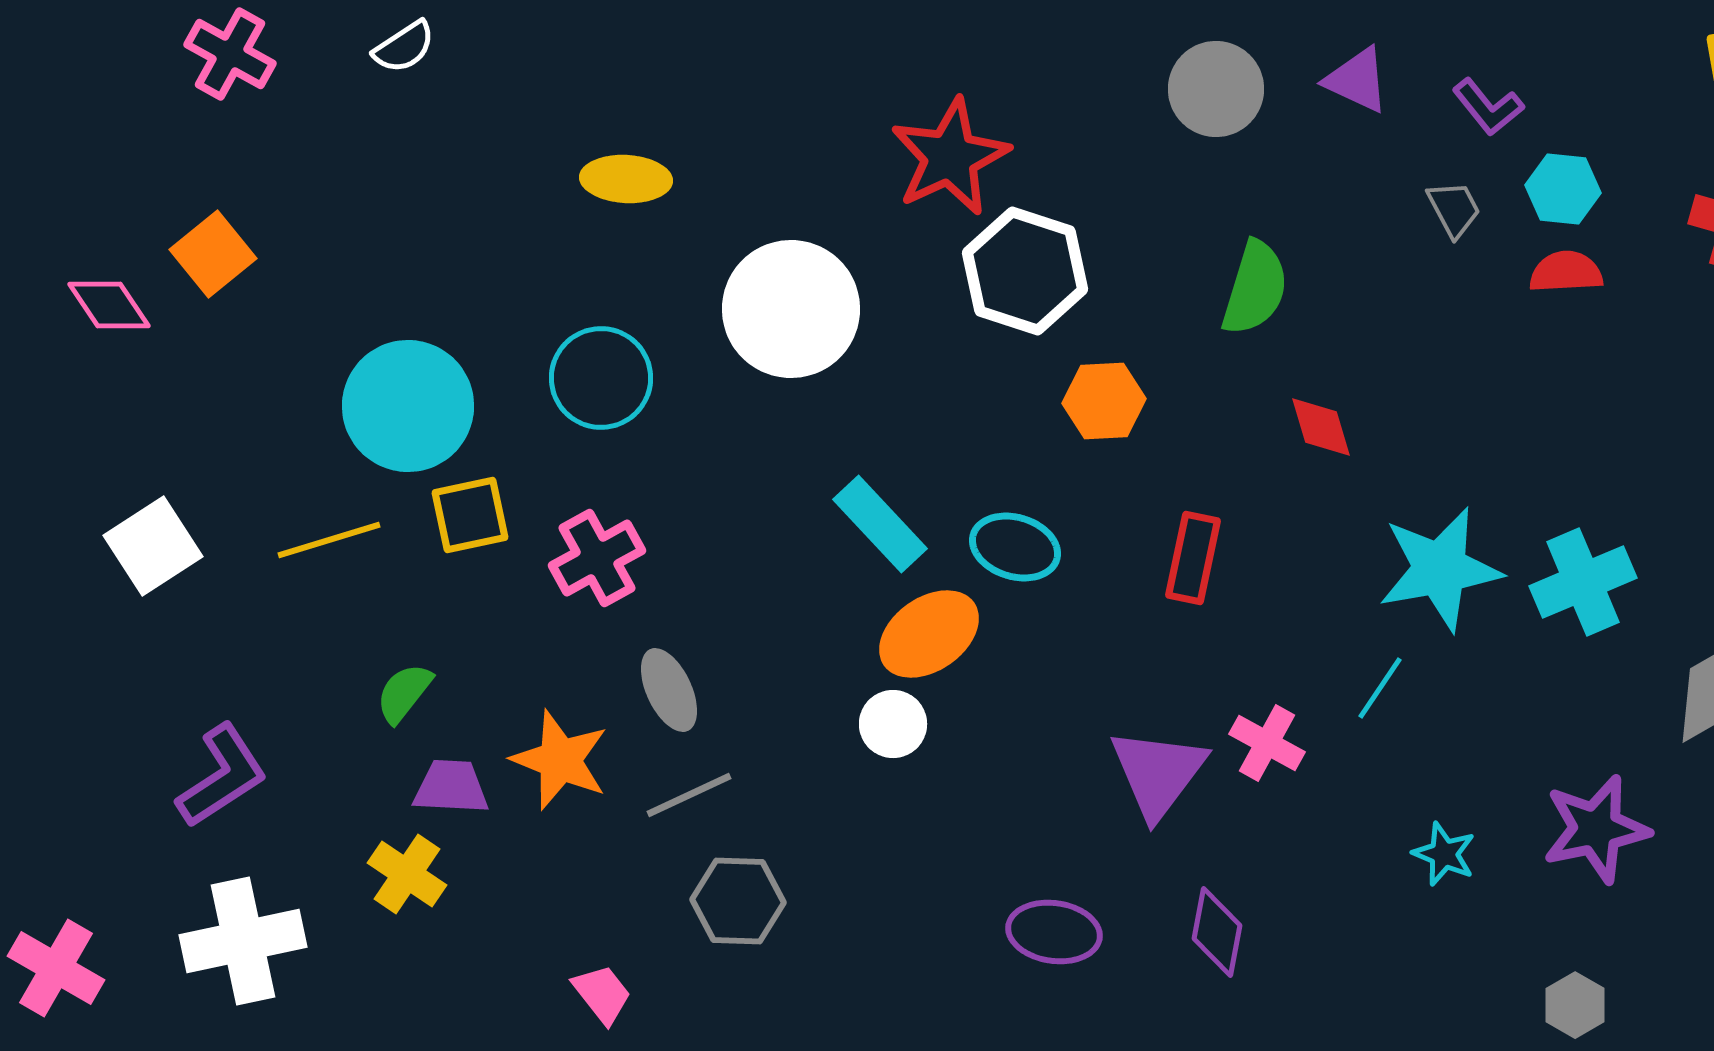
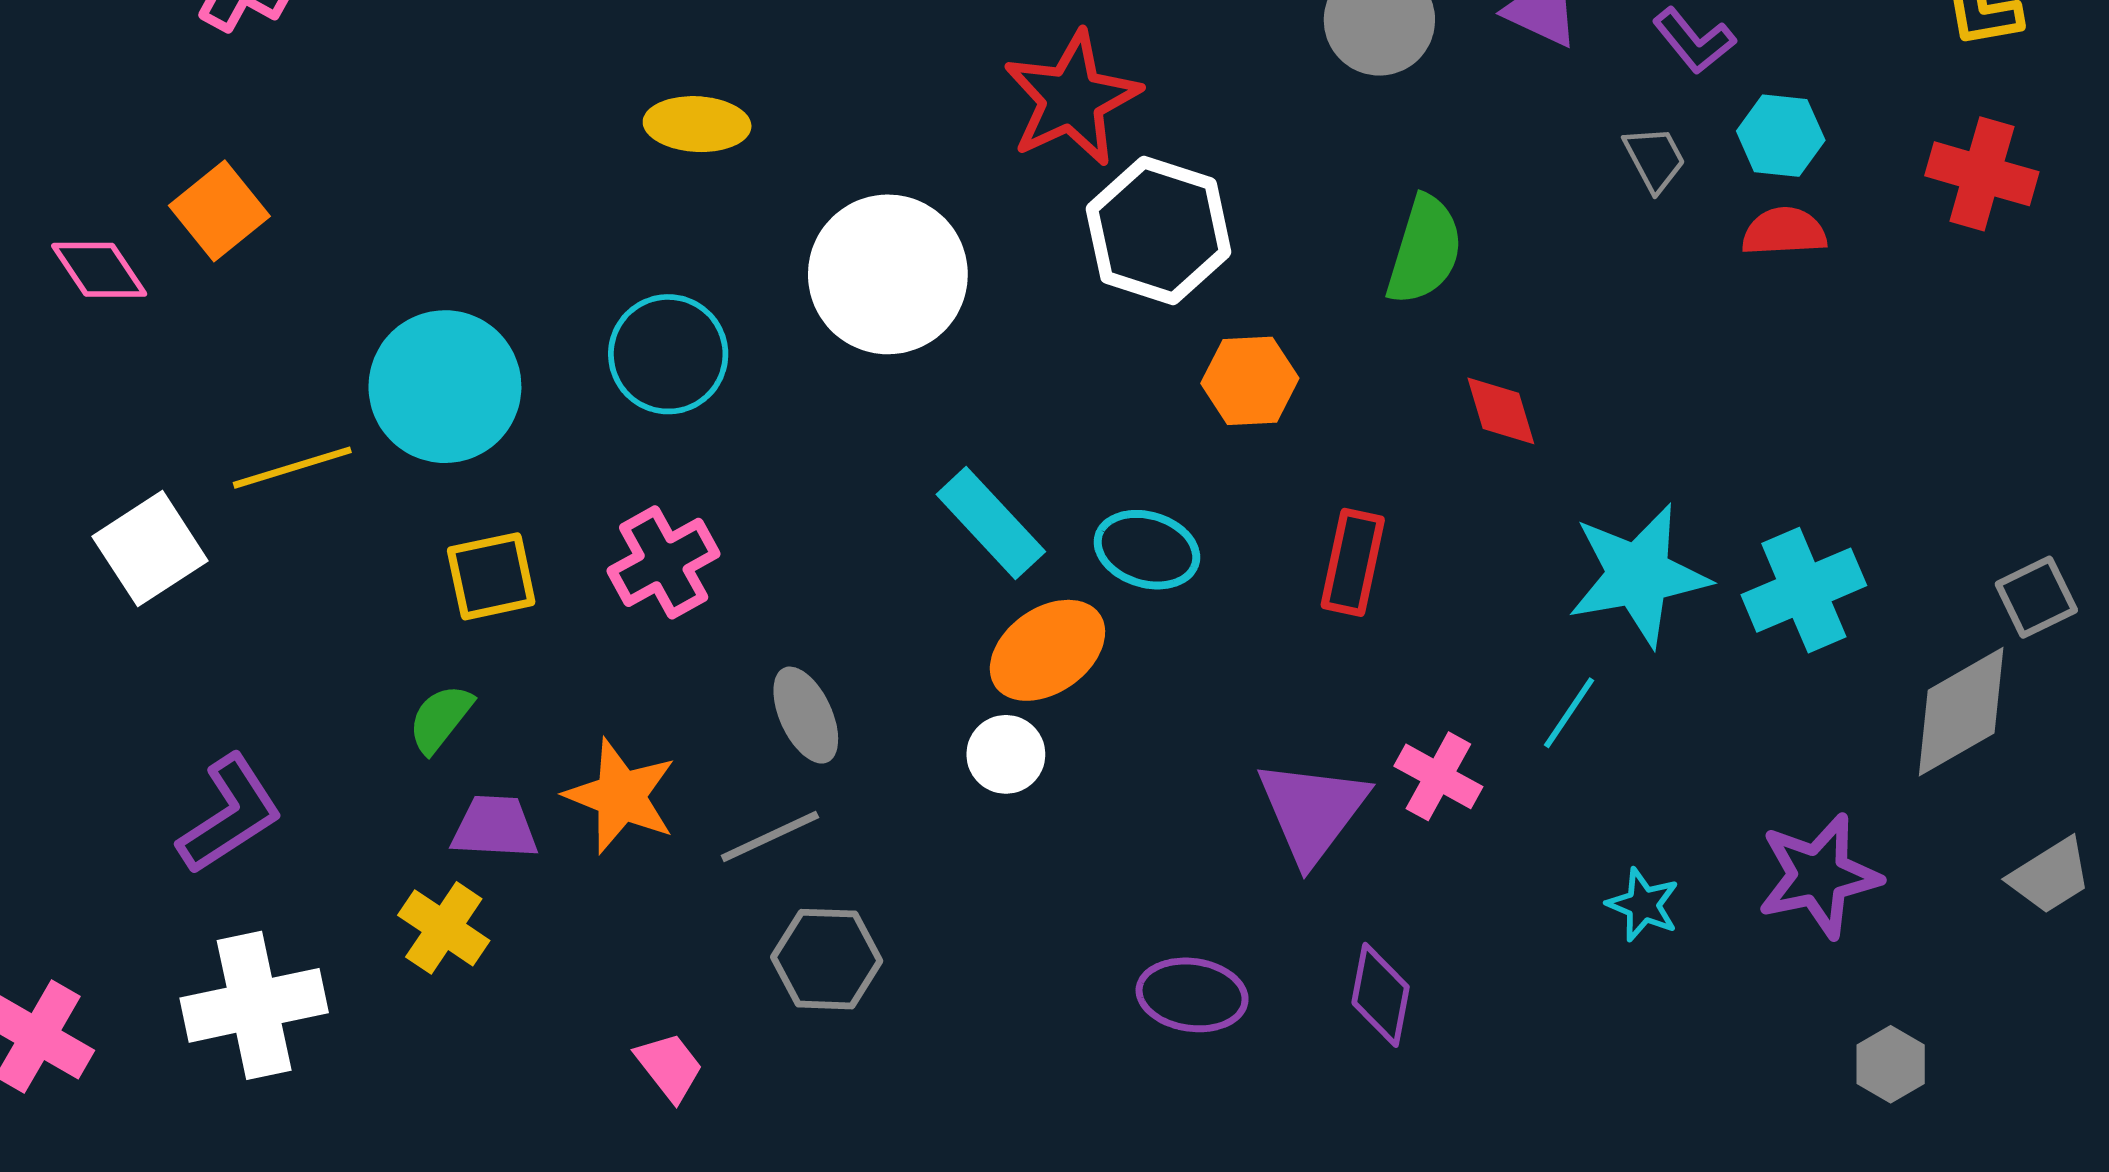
yellow square: (470, 515) -> (491, 576), moved
yellow line: (329, 540) -> (292, 468), moved
gray ellipse: (669, 690) -> (806, 715), moved
gray hexagon: (1575, 1005) -> (1891, 1064), moved

